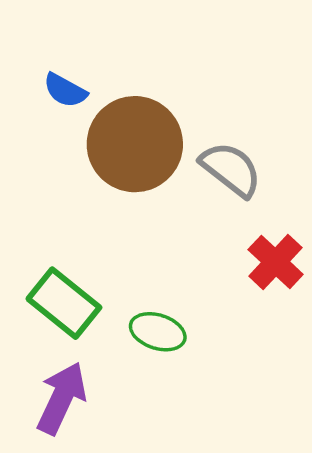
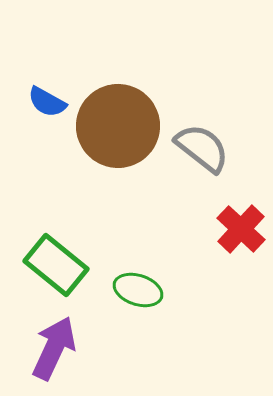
blue semicircle: (65, 90) -> (47, 102), moved

